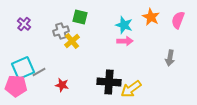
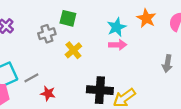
cyan star: (124, 25) -> (117, 27), turned 30
yellow cross: (72, 41) -> (73, 50), moved
gray line: (39, 72) -> (31, 78), moved

